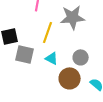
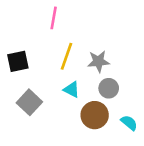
gray star: (73, 17) -> (98, 61), moved, size x0.7
gray square: (25, 54) -> (29, 102), moved, turned 30

